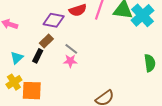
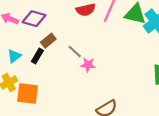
purple diamond: (54, 20) -> (34, 19), moved
pink star: (70, 61) -> (88, 65), moved

